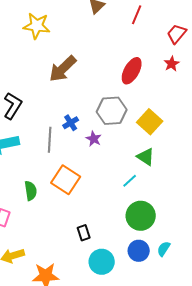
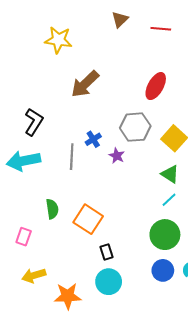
red line: (137, 15) -> (161, 29), turned 72
orange square: (66, 180) -> (88, 219), moved
cyan line: (130, 181) -> (169, 200), moved
cyan circle: (102, 262) -> (109, 282), moved

